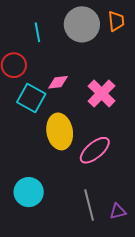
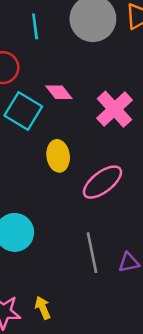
pink diamond: (58, 82) -> (59, 92), turned 55
yellow ellipse: (60, 131) -> (58, 156), size x0.7

